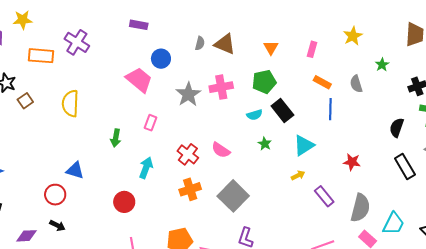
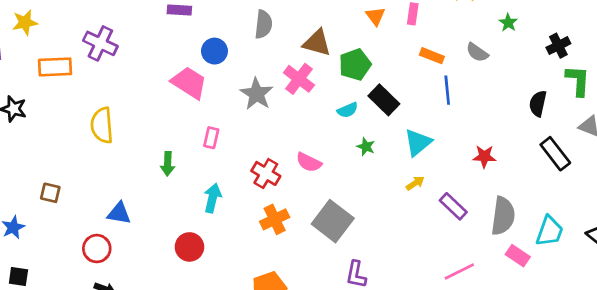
gray semicircle: (200, 43) -> (263, 24), size x1.5
brown triangle: (225, 44) -> (317, 43), moved
orange triangle: (271, 48) -> (375, 16), moved
gray semicircle: (356, 84) -> (477, 52), turned -30
pink cross: (221, 87) -> (299, 79), turned -35
brown square: (25, 101) -> (50, 193), moved, turned -35

